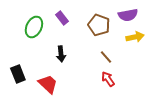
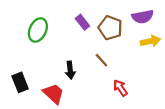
purple rectangle: (62, 18) -> (82, 22), moved
black arrow: (61, 54) -> (70, 70), moved
brown line: (106, 57) -> (101, 60), moved

